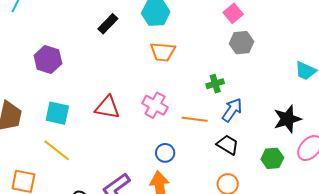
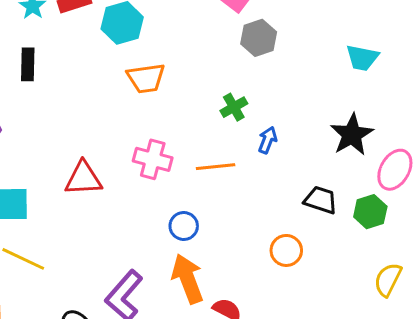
black rectangle: (108, 24) -> (28, 64), moved, turned -30
blue arrow: (232, 110) -> (267, 140), size x0.7
black trapezoid: (228, 145) -> (321, 200), moved
green hexagon: (272, 158) -> (370, 212), moved

